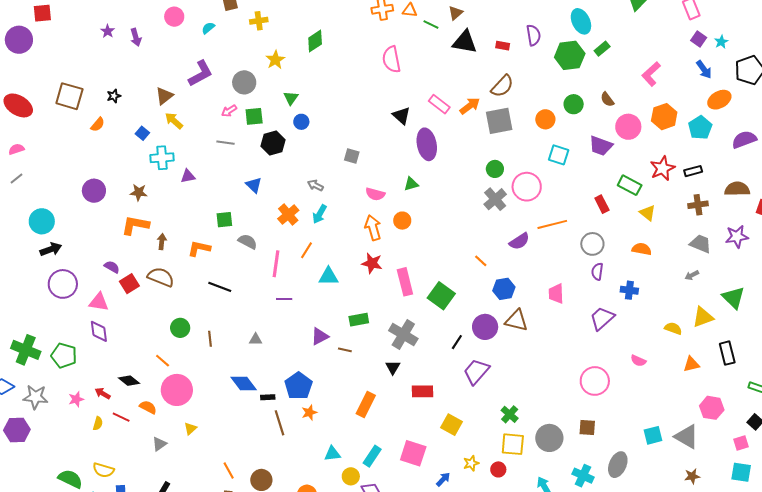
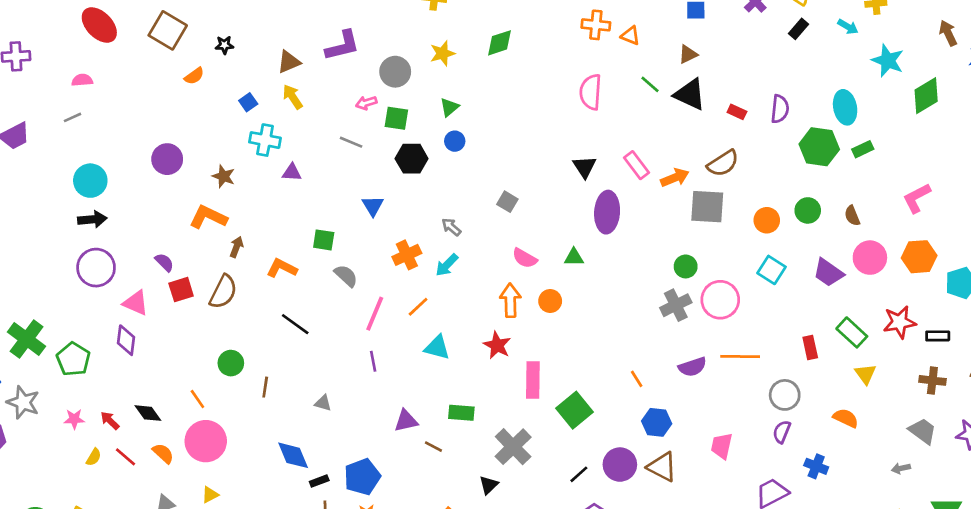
green line: (431, 25) -> (650, 84), moved
brown semicircle: (161, 277) -> (223, 292), turned 80
purple line: (284, 299) -> (373, 361), turned 63
black rectangle: (268, 397) -> (319, 481), turned -32

